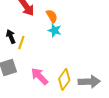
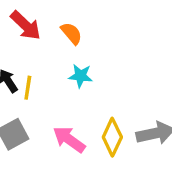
cyan star: (55, 30) -> (81, 76), moved

